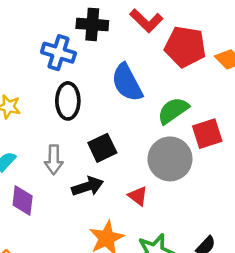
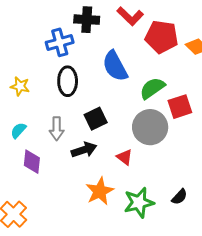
blue cross: (58, 53) -> (60, 42), turned -32

